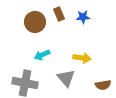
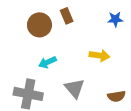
blue star: (83, 17) -> (115, 19), moved
yellow arrow: (82, 58) -> (99, 55), moved

